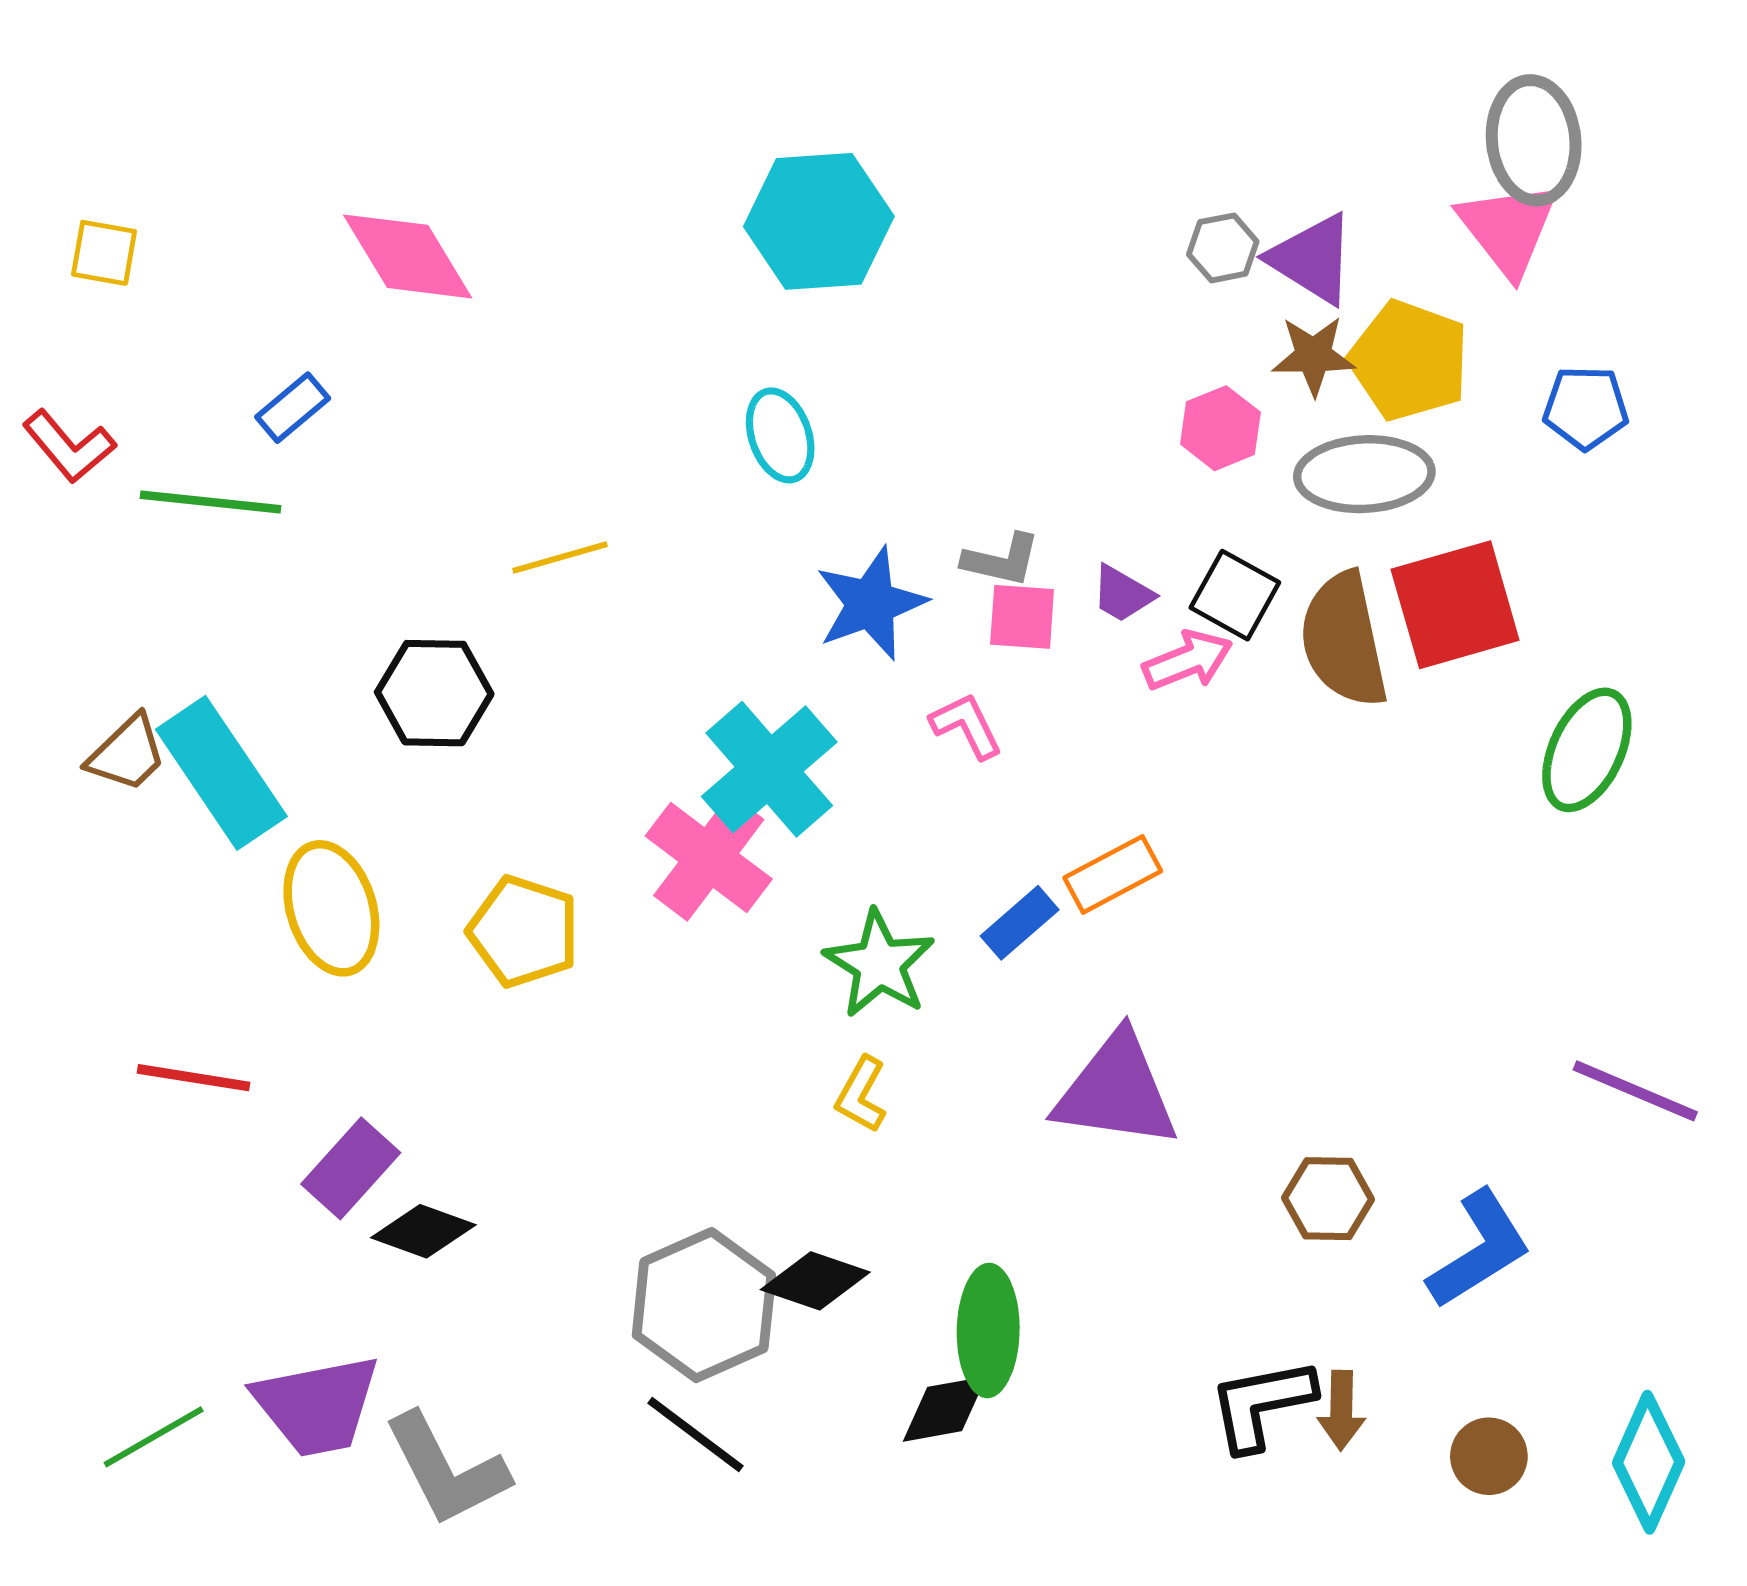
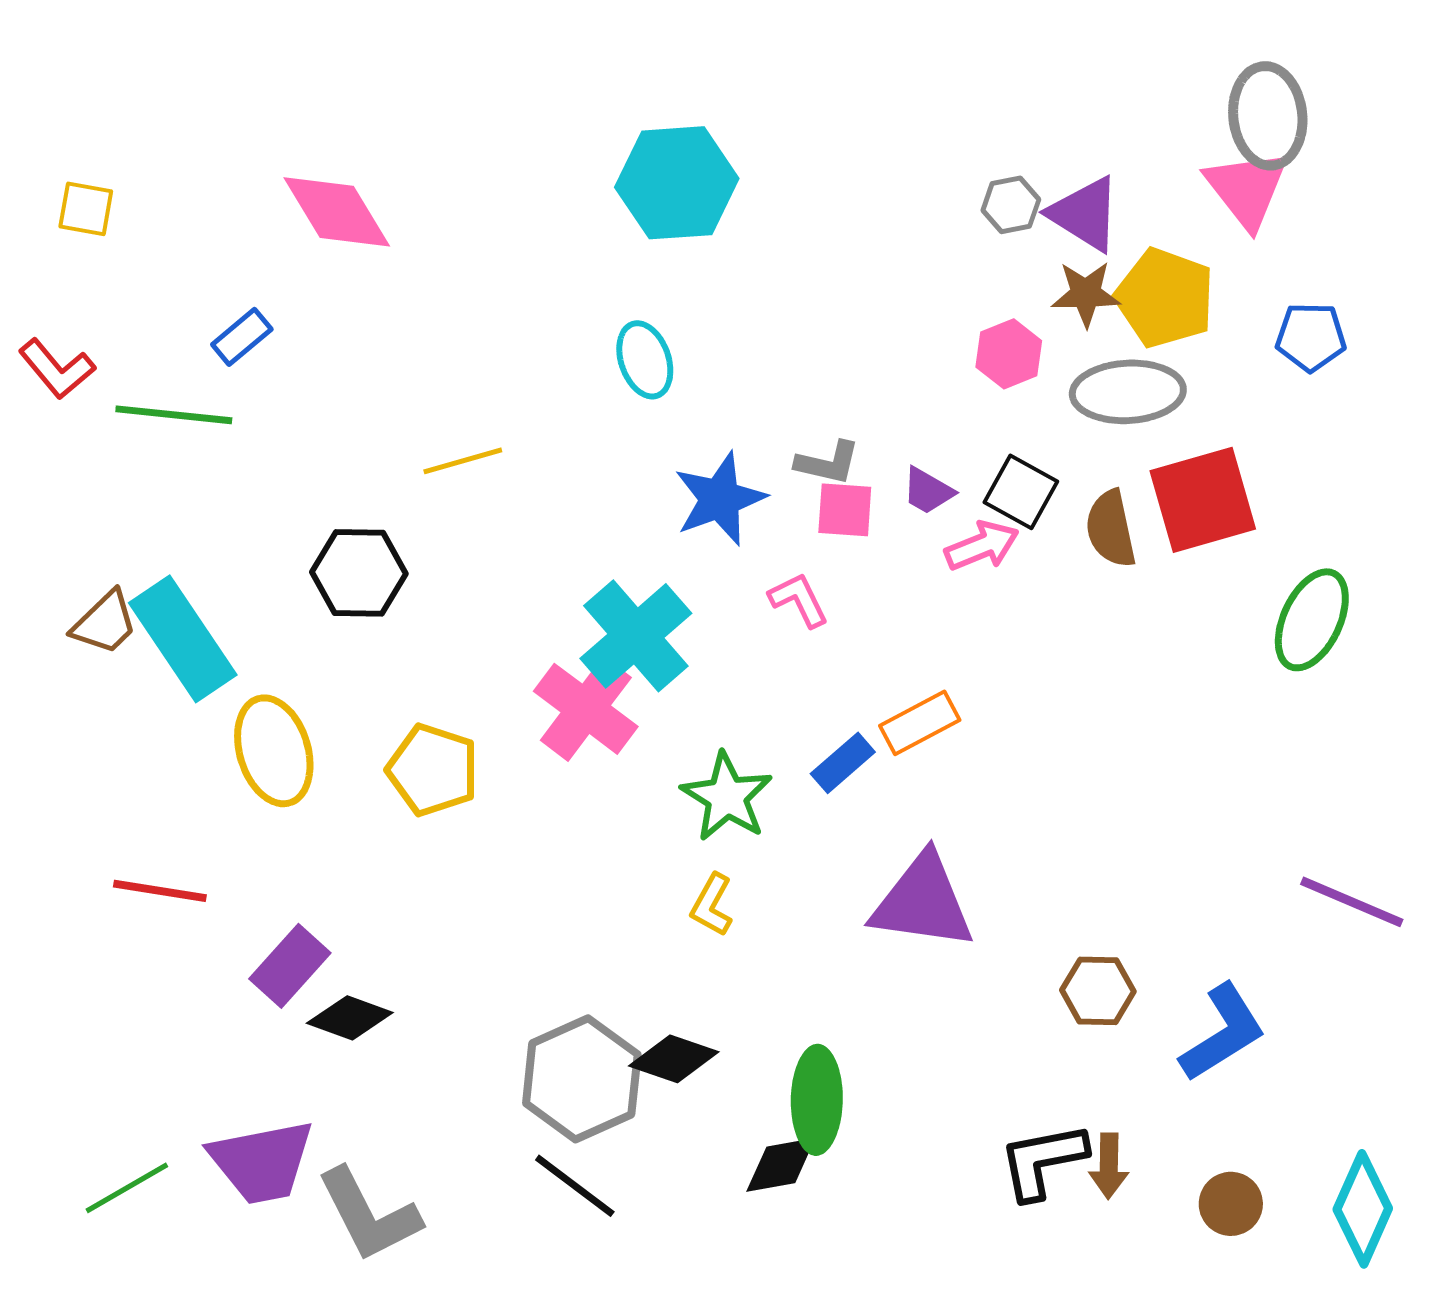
brown semicircle: (1344, 640) -> (1111, 529), size x0.7

